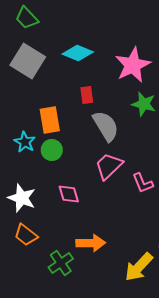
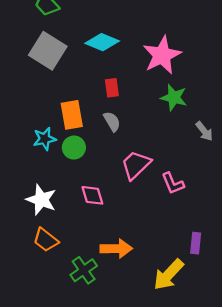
gray semicircle: (106, 126) -> (112, 121), moved, size x0.6
cyan star: (25, 142) -> (45, 139), turned 30

